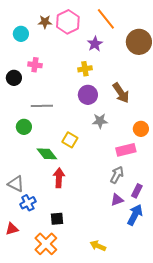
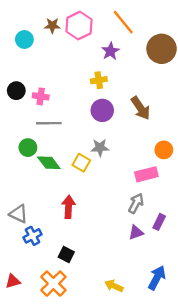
pink cross: (35, 65) -> (41, 96), moved
gray star: (100, 121) -> (100, 148), moved
green diamond: (47, 154) -> (49, 163), moved
blue arrow: (135, 215) -> (157, 278), moved
black square: (57, 219) -> (66, 254), turned 32
red triangle: (12, 229) -> (13, 281), moved

